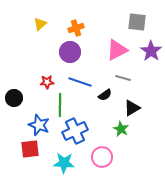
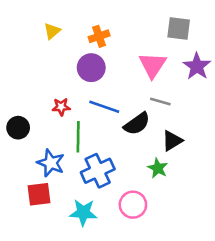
pink triangle: (117, 50) -> (153, 65), turned -30
black semicircle: (105, 95) -> (137, 124), size x1.5

